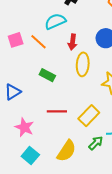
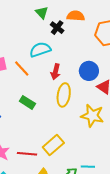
red line: (57, 111) -> (27, 154), moved
yellow rectangle: (89, 116) -> (53, 145), moved

